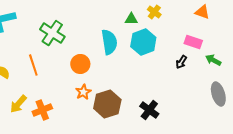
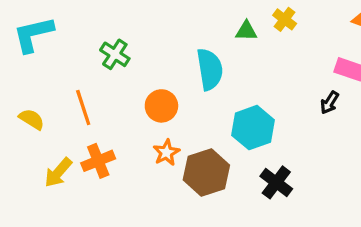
green cross: (52, 33) -> (115, 54), size x0.7
cyan hexagon: (143, 42) -> (253, 128), moved
orange cross: (42, 110) -> (98, 161), moved

